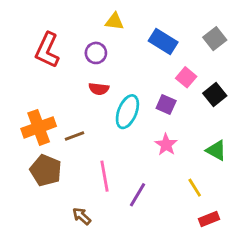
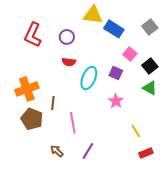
yellow triangle: (115, 21) -> (93, 15), moved, size x1.5
brown line: (74, 136) -> (53, 103), moved, turned -64
green triangle: (216, 150) -> (150, 88), moved
purple line: (137, 195) -> (88, 151), moved

